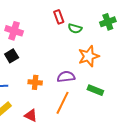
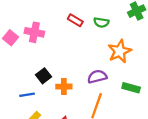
red rectangle: (59, 17) -> (75, 20), moved, turned -32
black square: (12, 56) -> (43, 76), moved

